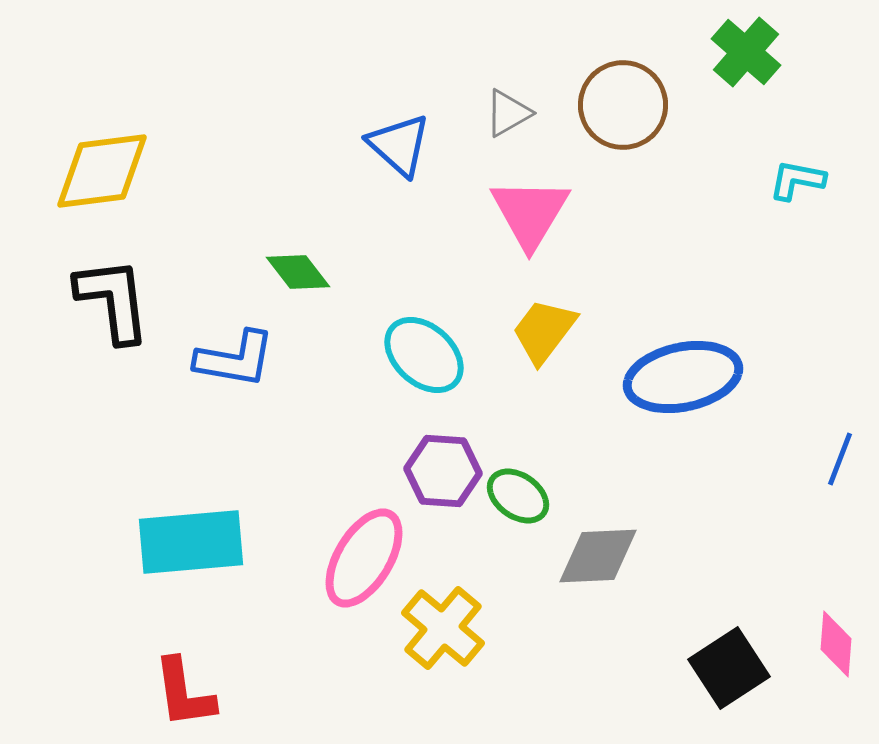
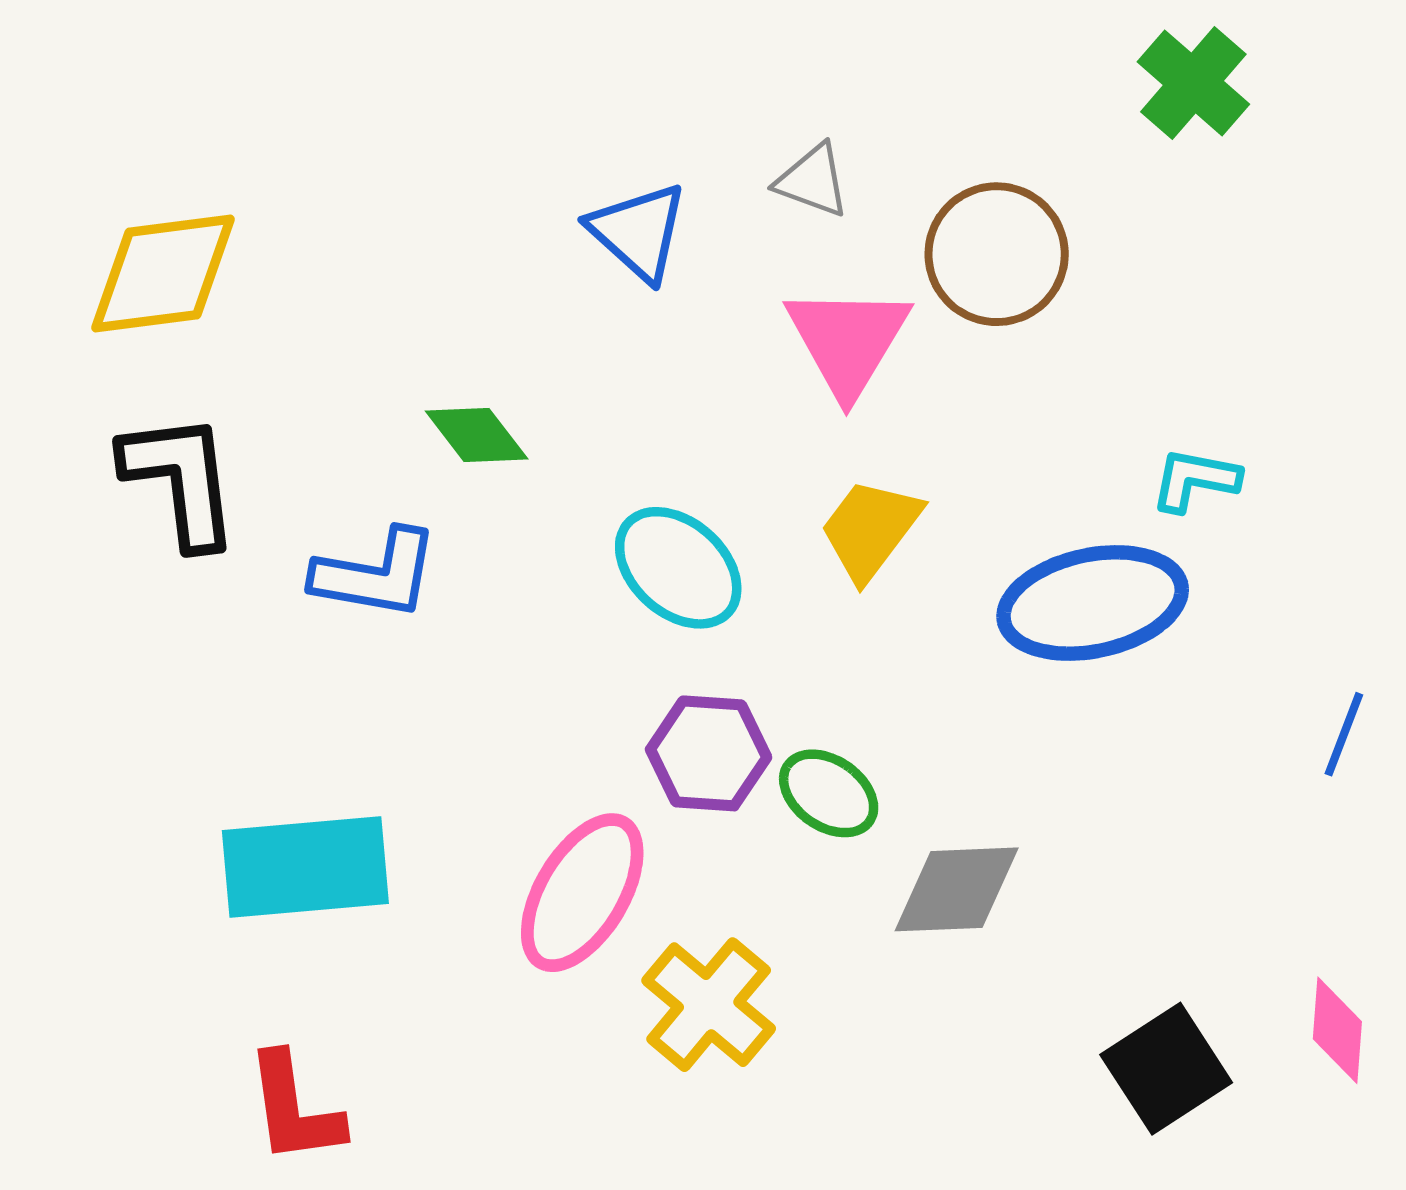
brown circle: (623, 105) -> (997, 254), moved
gray triangle: (508, 113) -> (813, 181), turned 50
cyan L-shape: (797, 180) -> (1195, 480), moved

